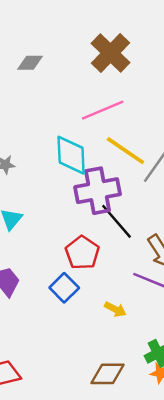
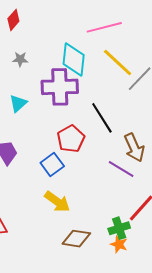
purple cross: (98, 191) -> (60, 87), moved
yellow arrow: (115, 309) -> (57, 202), moved, size x1.5

